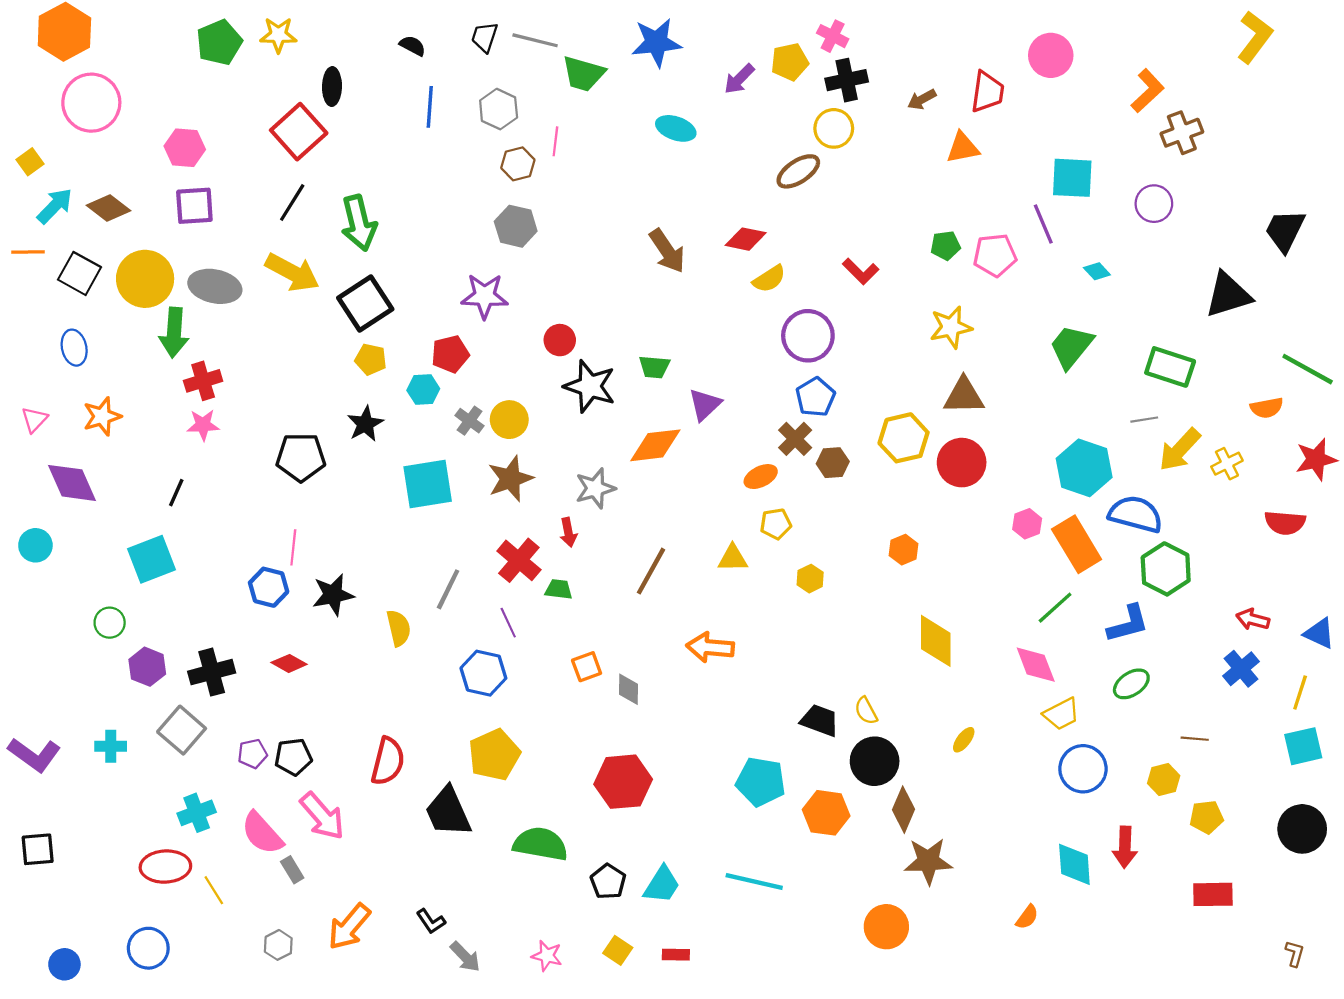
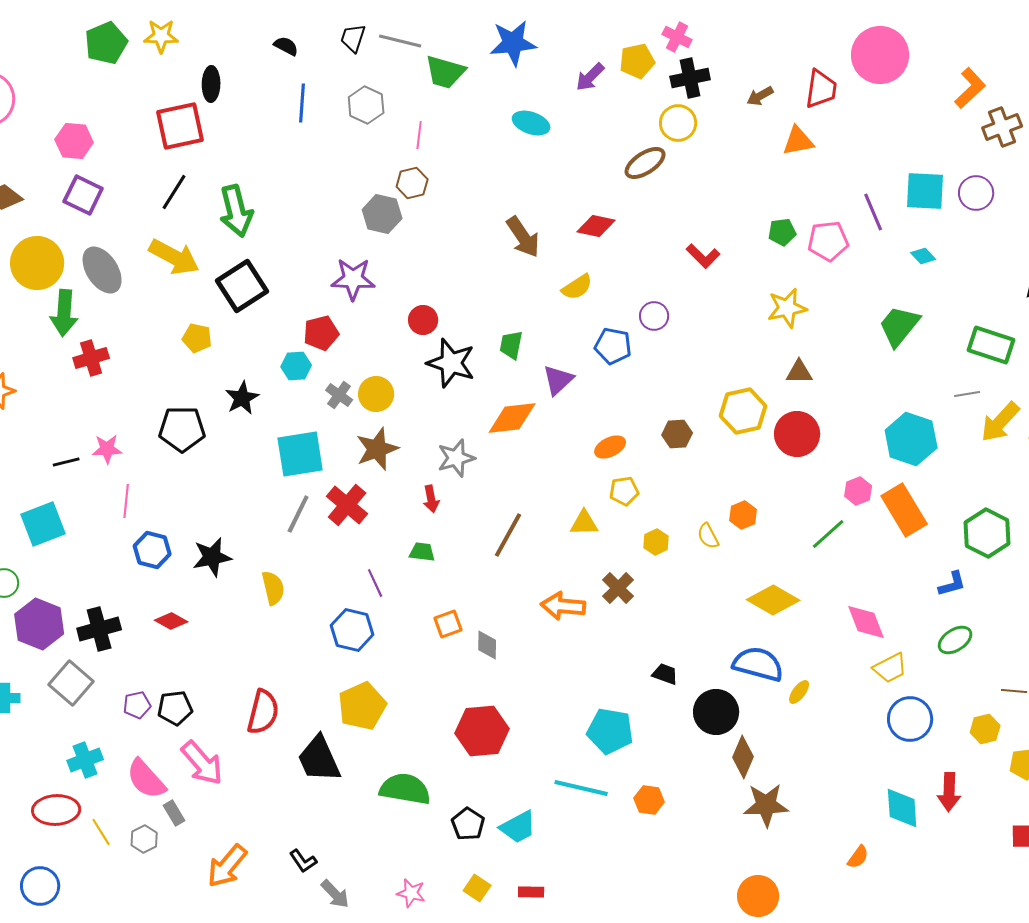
pink circle: (1051, 55) -> (880, 55), size x1.4
red square: (299, 132) -> (180, 126), turned 30
brown hexagon: (518, 164) -> (412, 183), moved
cyan square: (1072, 178) -> (925, 191), moved
purple square: (194, 206) -> (83, 195), turned 30
yellow semicircle: (769, 279) -> (577, 287), moved
gray ellipse: (215, 286) -> (102, 270), turned 45
purple circle: (808, 336) -> (654, 316), size x0.6
yellow pentagon: (371, 359) -> (197, 338), moved
green trapezoid: (654, 367) -> (511, 345), turned 96
brown triangle: (964, 396) -> (799, 372), size x0.7
blue pentagon: (815, 397) -> (613, 346), moved, turned -30
pink star: (203, 425) -> (107, 449), moved
brown cross: (795, 439) -> (618, 588), moved
black line: (176, 493) -> (66, 462), turned 52
blue semicircle: (1136, 514) -> (758, 664), moved
pink line: (293, 547) -> (126, 501), moved
red cross: (519, 560) -> (347, 505), moved
gray line: (448, 589) -> (298, 514), moved
green line: (1055, 608) -> (828, 534), moved
blue L-shape: (1128, 624) -> (952, 584), size x0.7
yellow diamond: (936, 641) -> (773, 600), turned -60
purple hexagon: (147, 667) -> (39, 624), size x1.4
yellow semicircle: (866, 711) -> (708, 536), moved
black trapezoid: (820, 720) -> (665, 674), size x0.7
orange hexagon: (826, 813) -> (649, 800), moved, size x0.7
cyan line: (754, 882) -> (581, 788), moved
cyan trapezoid: (662, 885) -> (518, 827), turned 30
orange circle: (886, 927) -> (758, 896), moved
gray hexagon: (278, 945) -> (144, 839), moved

